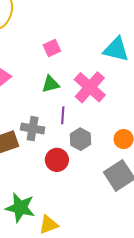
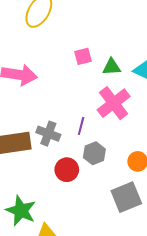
green triangle: (50, 84) -> (112, 67), moved

